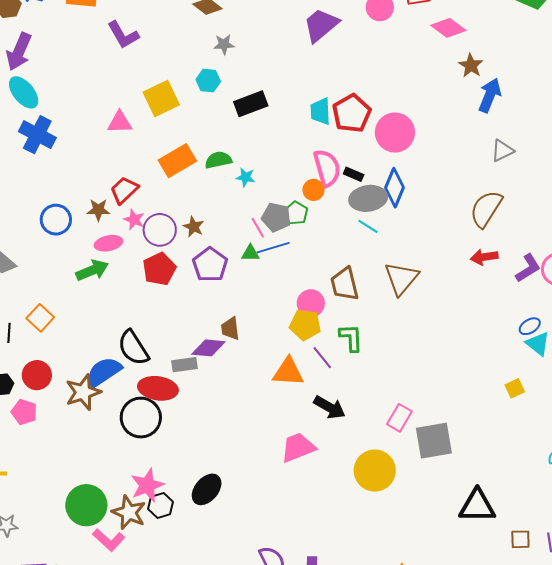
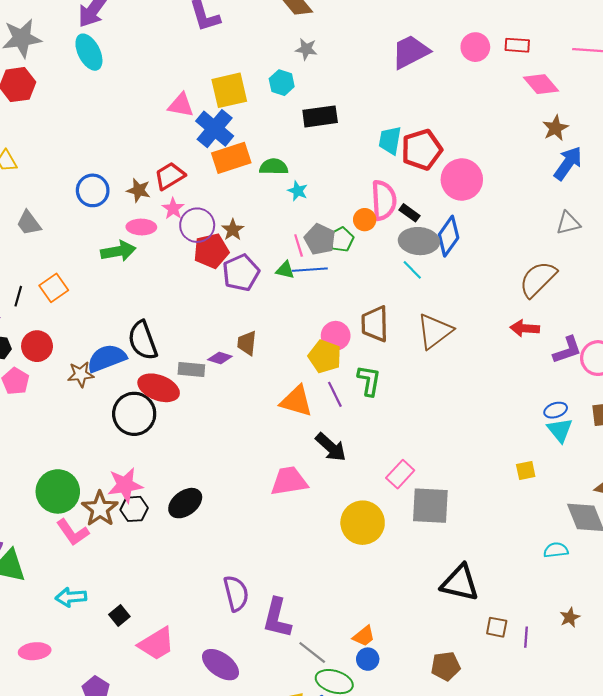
blue cross: (37, 135) -> (215, 129), moved
red pentagon: (159, 269) -> (211, 251), moved
purple diamond: (208, 348) -> (220, 358), size x0.7
brown star: (83, 392) -> (81, 374), size x0.7

